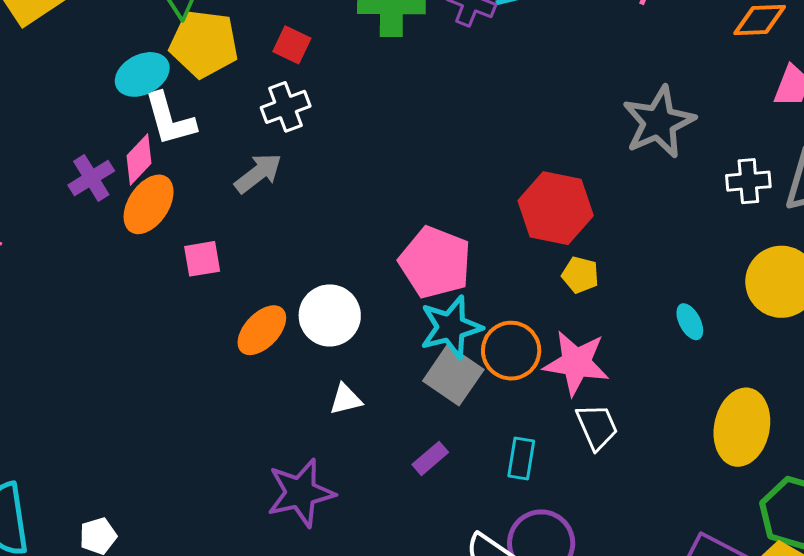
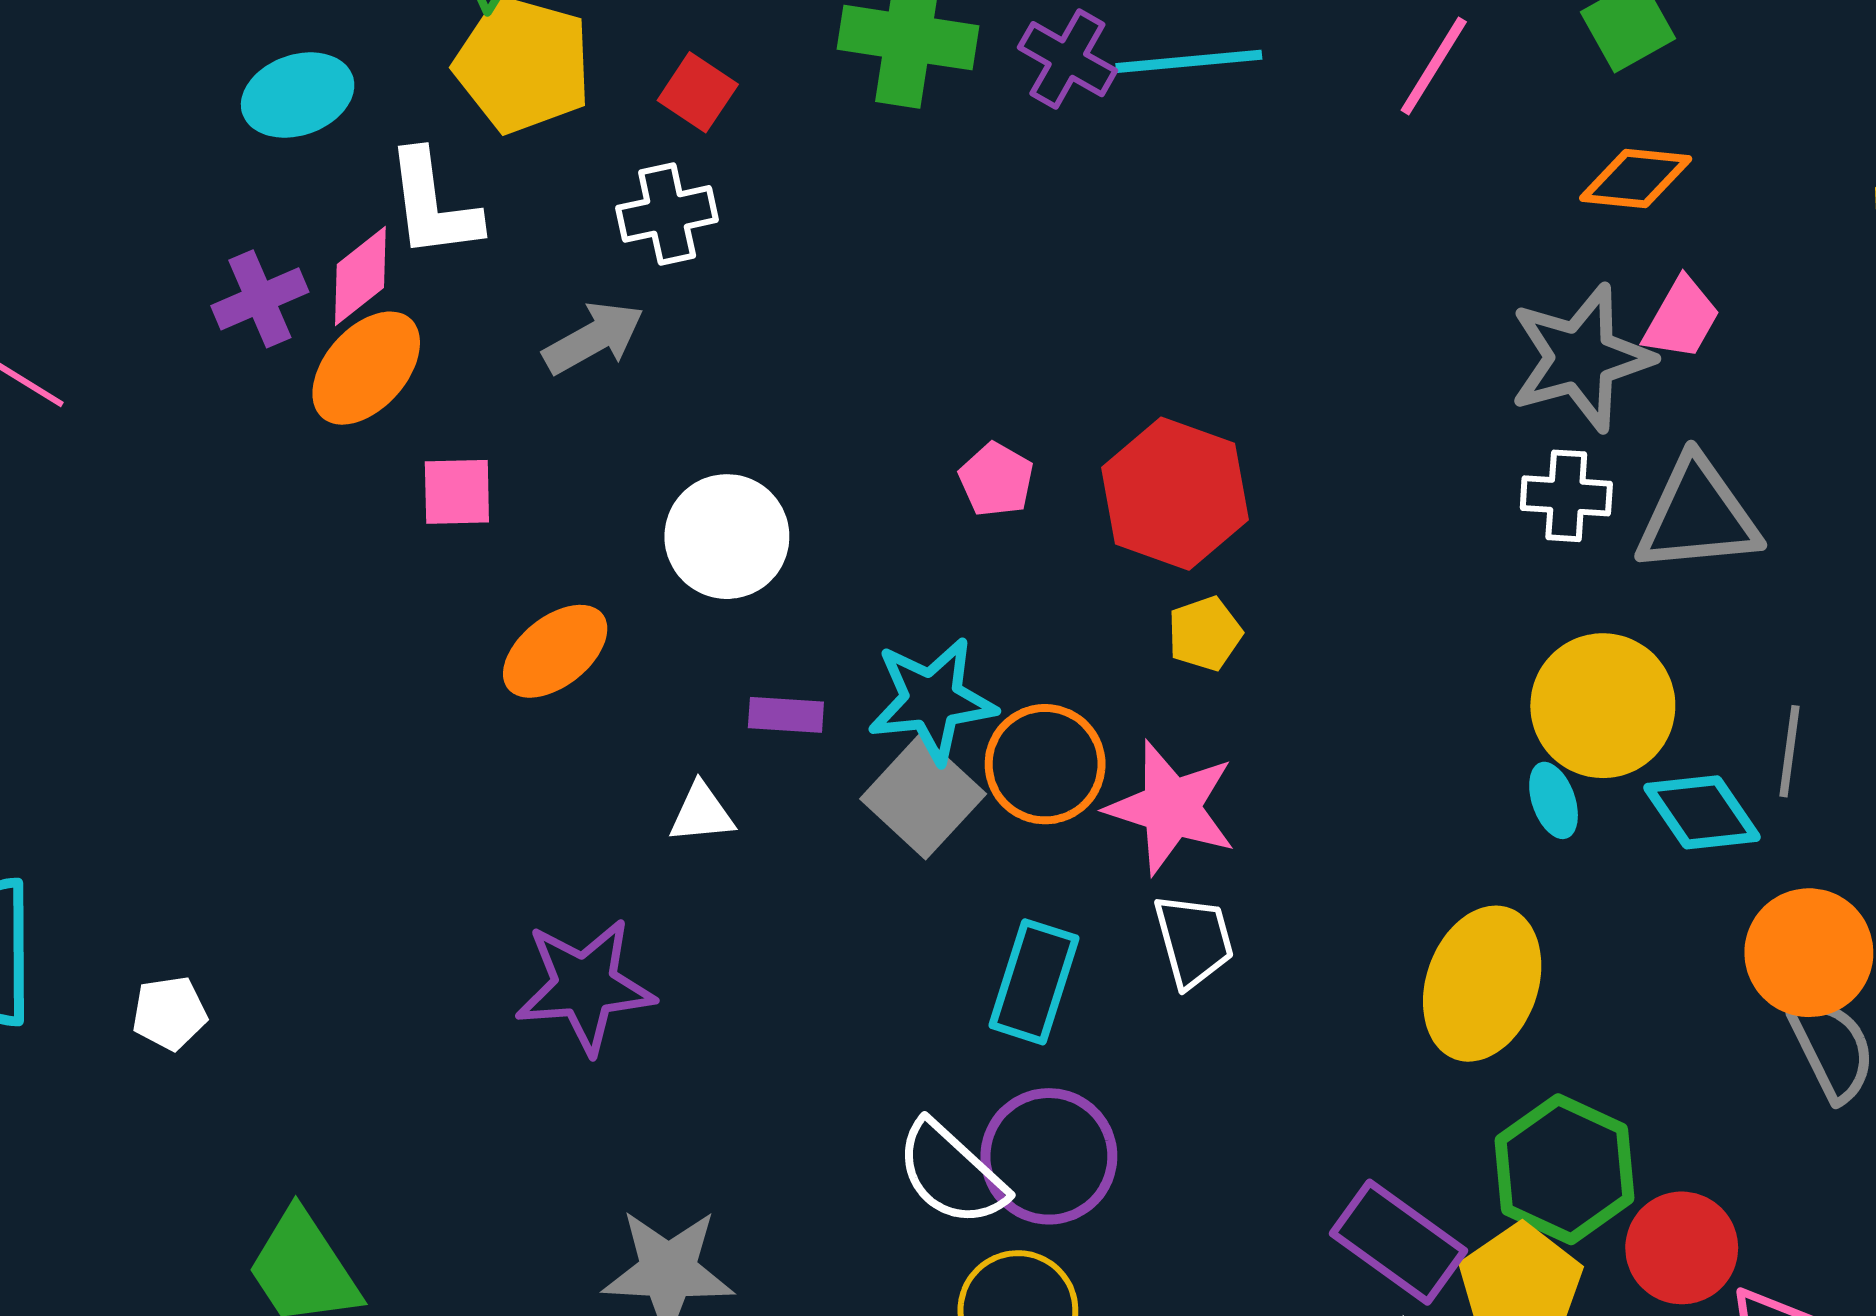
cyan ellipse: (142, 74) -> (298, 95), moved
gray star: (659, 122) -> (1581, 358), moved
pink pentagon: (435, 262) -> (996, 480), moved, size x0.5
yellow pentagon: (580, 275) -> (1205, 634), turned 30
white circle: (330, 315) -> (727, 537), moved
cyan ellipse: (690, 322) -> (1554, 800), moved
purple rectangle: (430, 458) -> (786, 715), moved, turned 36
cyan rectangle: (521, 458) -> (1034, 982), size x1.4

